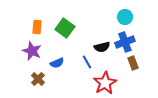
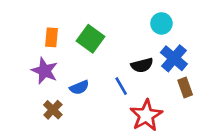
cyan circle: (125, 17) -> (161, 23), moved
blue cross: (125, 42) -> (174, 58), turned -30

